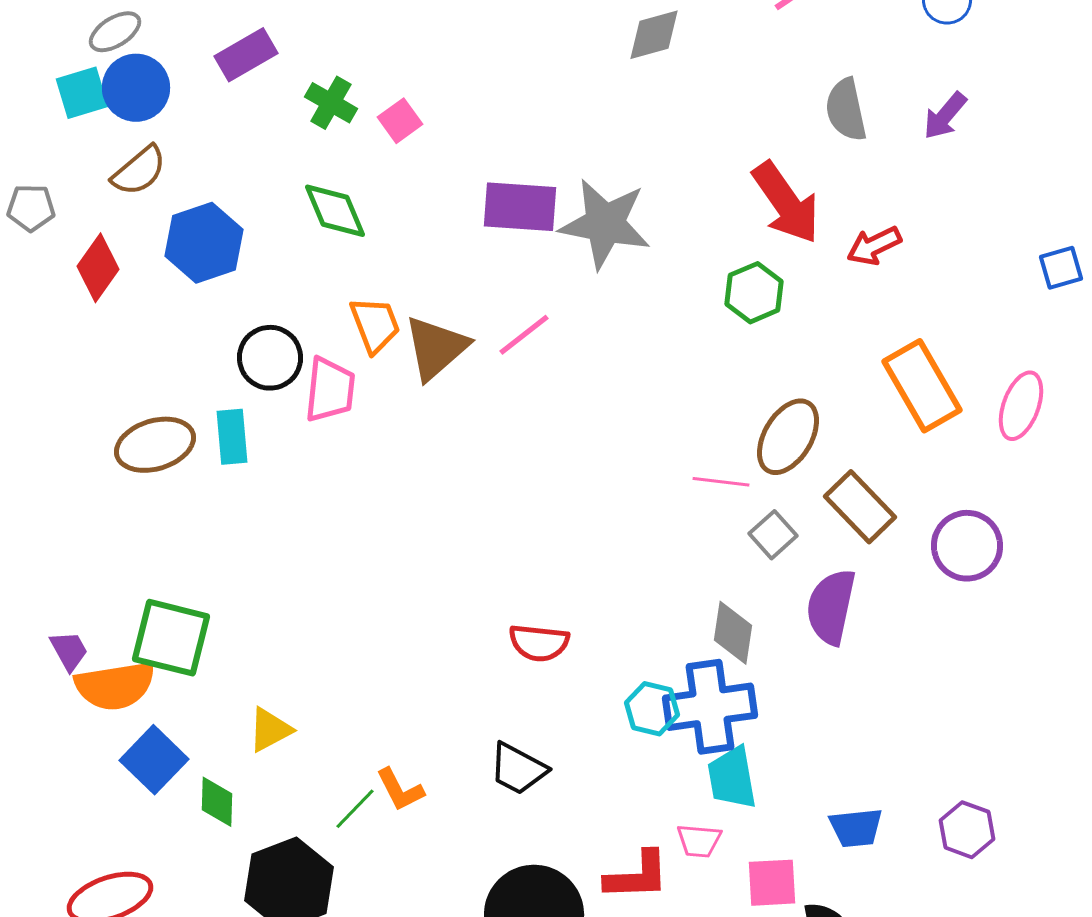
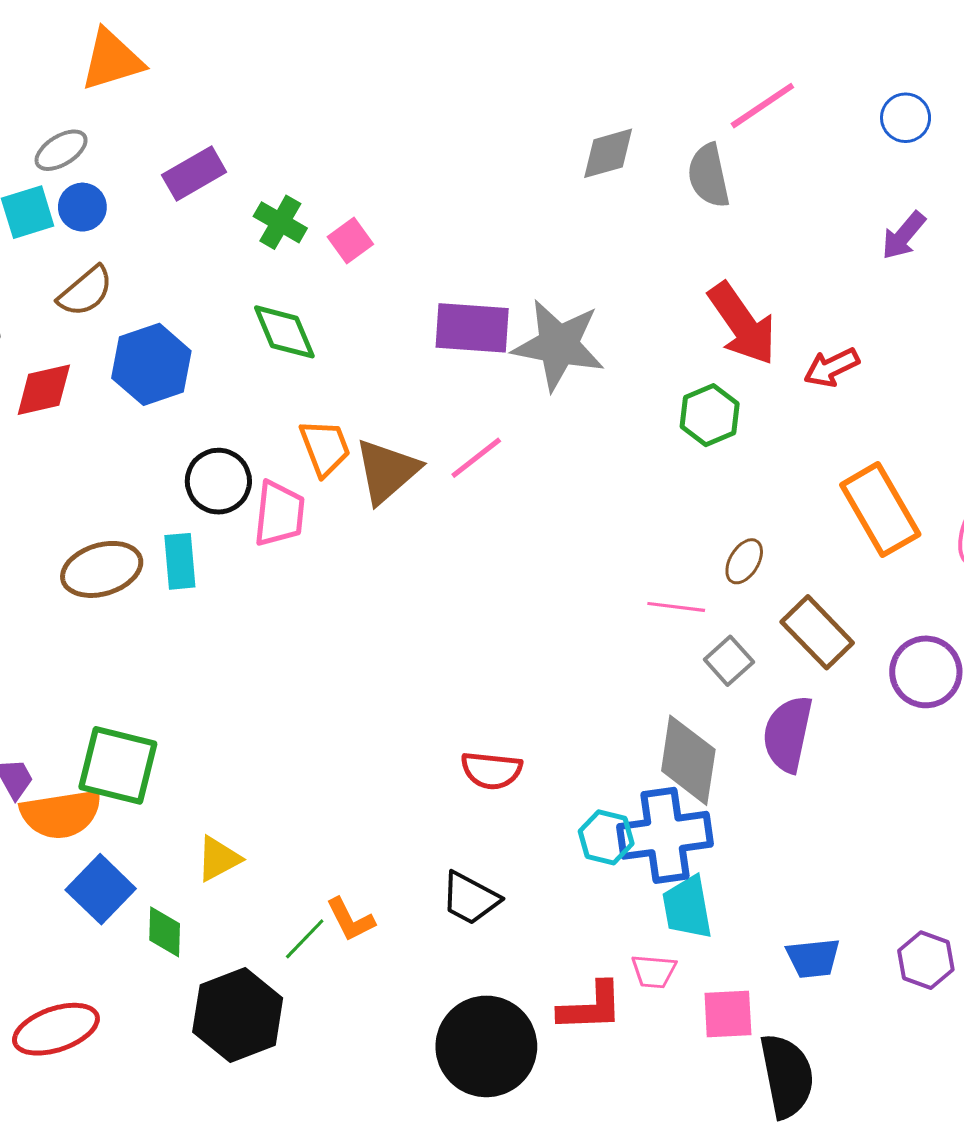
blue circle: (136, 88) -> (82, 207), size x0.7
gray semicircle: (846, 110) -> (709, 176), moved
red diamond: (98, 268) -> (44, 390), turned 42
brown ellipse: (788, 437) -> (744, 561), size x0.6
gray diamond: (733, 633) -> (688, 760), size x1.4

